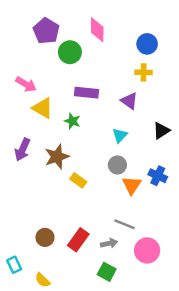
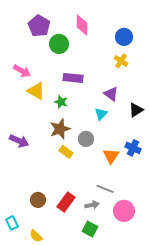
yellow cross: (144, 72) -> (121, 61), turned 32
purple triangle: (129, 101) -> (111, 94), moved
purple arrow: (22, 150) -> (19, 141), moved, turned -90
brown star: (57, 157) -> (60, 129), moved
gray circle: (117, 165) -> (86, 139), moved

